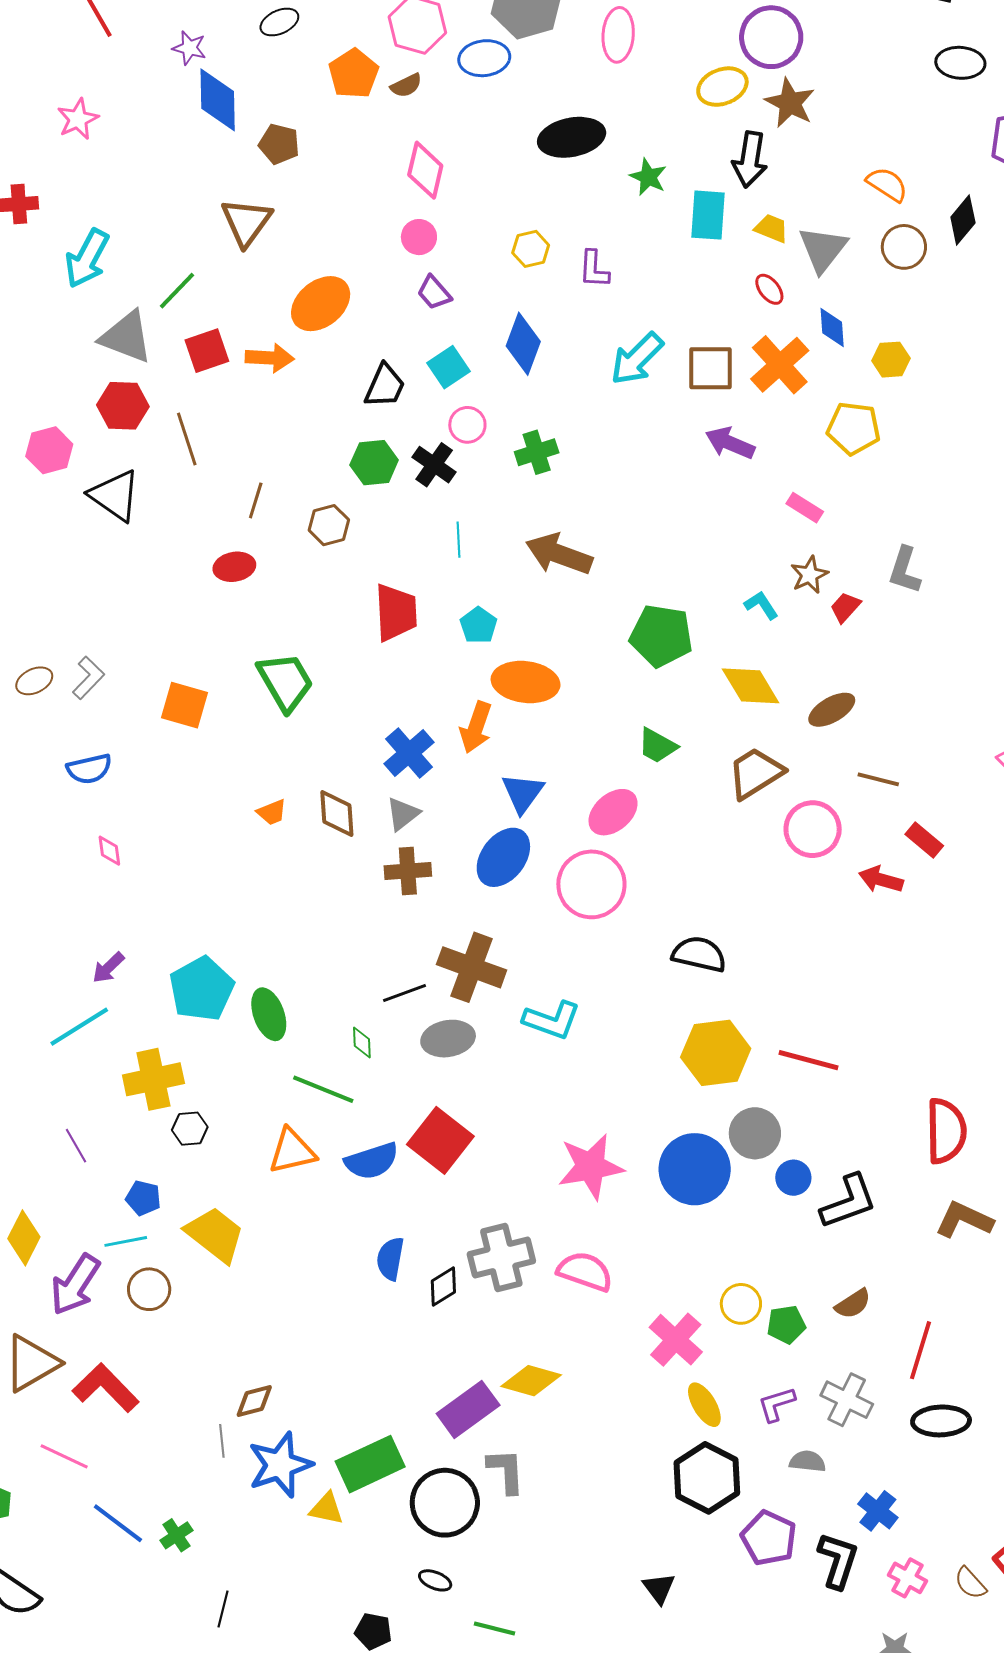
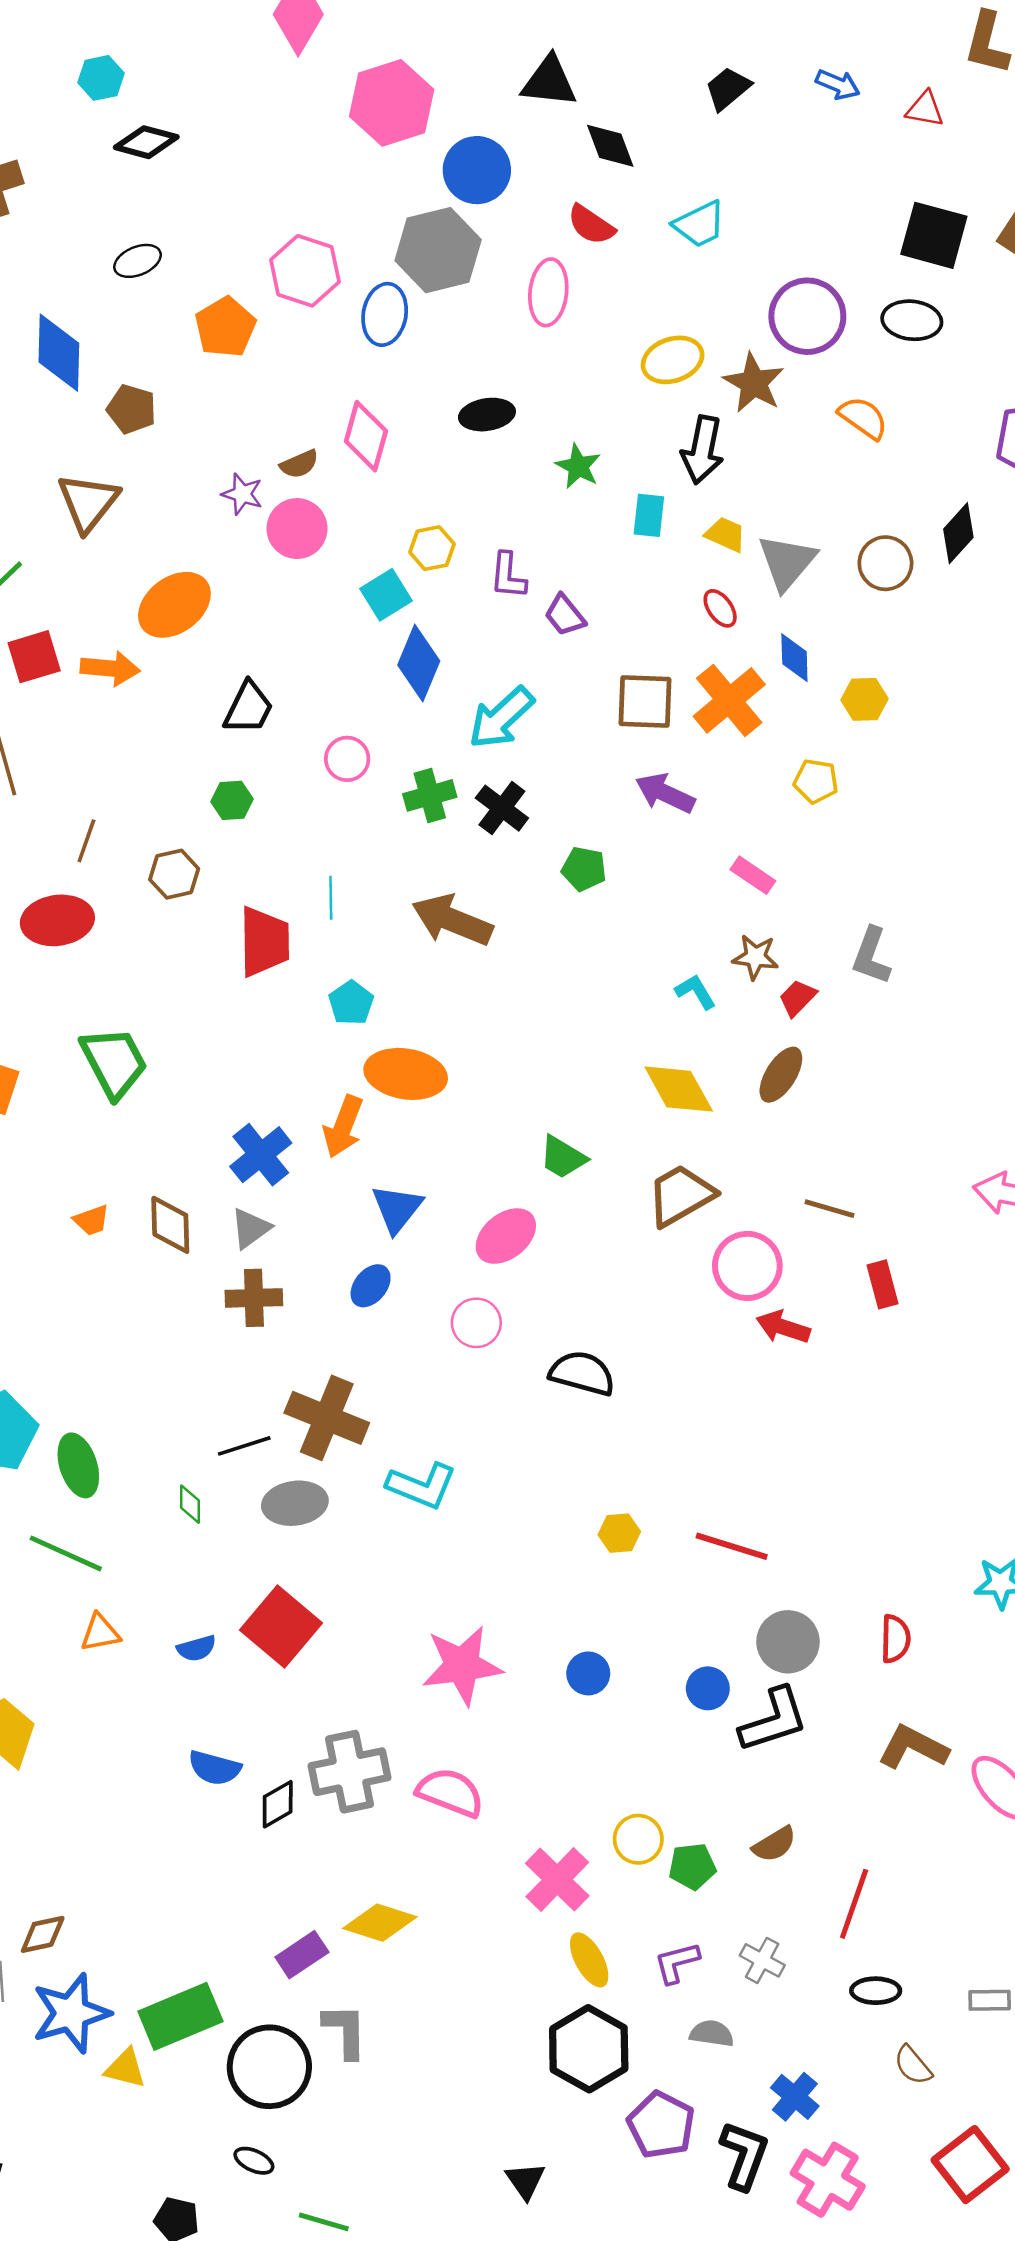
purple circle: (771, 37) -> (807, 316), moved
purple star: (189, 48) -> (242, 494), moved
blue ellipse: (484, 58) -> (385, 314), turned -75
black ellipse: (960, 63) -> (912, 320), moved
brown semicircle: (406, 85) -> (299, 464), moved
black ellipse: (572, 137) -> (487, 415), size x0.7
pink diamond: (425, 170) -> (366, 436), moved
orange semicircle: (887, 184) -> (863, 418), moved
cyan rectangle: (708, 215) -> (649, 515), size x0.7
pink circle: (419, 237) -> (297, 529), size x1.4
purple trapezoid: (434, 293) -> (565, 615), moved
cyan arrow: (637, 359) -> (501, 718), moved
cyan square: (448, 367) -> (386, 595), moved
yellow pentagon: (854, 428) -> (816, 781), size x0.7
green hexagon: (374, 463) -> (232, 800), size x0.7
black cross: (434, 465) -> (502, 808), moved
red ellipse: (234, 567) -> (57, 920), size x1.4
brown star: (809, 575) -> (755, 957), turned 30
red trapezoid: (396, 612) -> (264, 942), moved
green pentagon: (661, 636) -> (584, 869), moved, size x0.6
brown ellipse: (832, 710) -> (781, 1075), moved, turned -30
red rectangle: (924, 840) -> (882, 1284), turned 33
blue ellipse: (503, 857) -> (371, 1286), size x0.6
red arrow: (881, 880) -> (783, 1327), moved
pink circle: (591, 884) -> (476, 1323), size x0.6
black semicircle: (699, 954) -> (582, 1373), moved
yellow hexagon: (716, 1053) -> (619, 1533), size x0.5
green line: (323, 1089) -> (66, 1553), moved
red semicircle: (946, 1131) -> (895, 1639), size x0.6
gray circle: (755, 1133) -> (788, 1642), moved
orange triangle: (292, 1151) -> (100, 1633), size x0.7
blue semicircle: (372, 1161) -> (196, 1648), size x0.6
blue circle: (695, 1169) -> (588, 1673), size x0.5
blue semicircle: (390, 1259) -> (215, 1768), turned -87
gray cross: (847, 1400) -> (762, 1960), size x0.7
purple rectangle: (468, 1409) -> (302, 1955), size x0.7
black ellipse: (941, 1421) -> (876, 1991), size x0.7
pink cross: (907, 1578) -> (828, 2180), size x1.5
brown semicircle: (970, 1583) -> (913, 2065), moved

